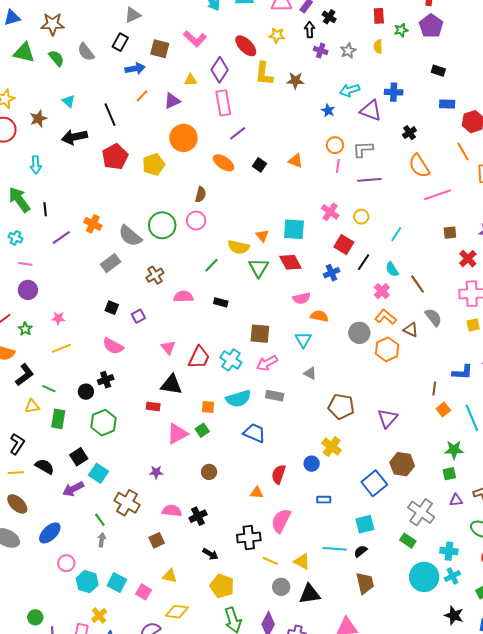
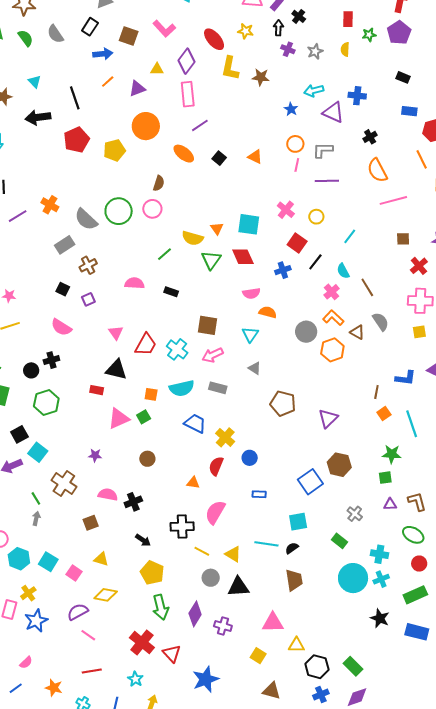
brown cross: (155, 275) -> (88, 265), moved
yellow cross: (332, 447) -> (225, 437), moved
gray cross: (421, 512) -> (355, 514), size x0.6

